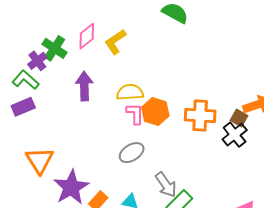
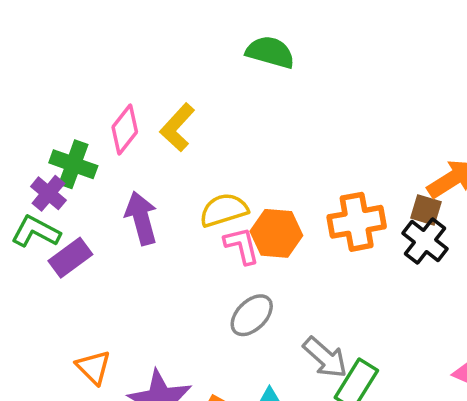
purple rectangle: (23, 107) -> (70, 258), moved
orange triangle: (39, 160) -> (93, 367), size x0.7

